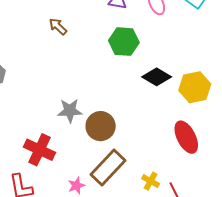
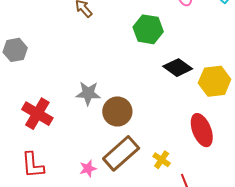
red cross: (39, 150) -> (37, 114), moved
yellow cross: (151, 181) -> (162, 160), moved

